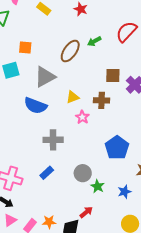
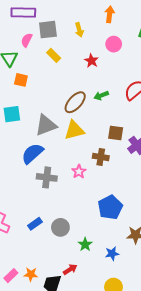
orange square: (25, 47) -> (21, 80), moved
yellow triangle: (73, 97) -> (74, 130), moved, size x1.5
blue semicircle: (36, 106) -> (32, 154), turned 110
gray cross: (53, 140) -> (47, 177), moved
gray circle: (83, 173) -> (60, 227), moved

